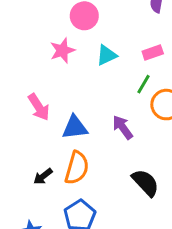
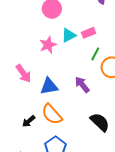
pink star: (62, 50) -> (48, 45), moved
pink rectangle: (153, 52) -> (88, 33), moved
orange semicircle: (77, 168) -> (52, 114), turned 125

